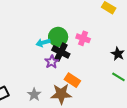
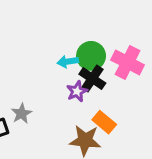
pink cross: (83, 38) -> (128, 62), size x1.5
gray star: (34, 95) -> (21, 114), moved

